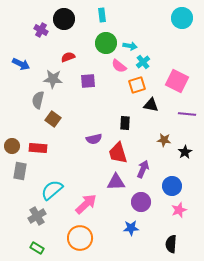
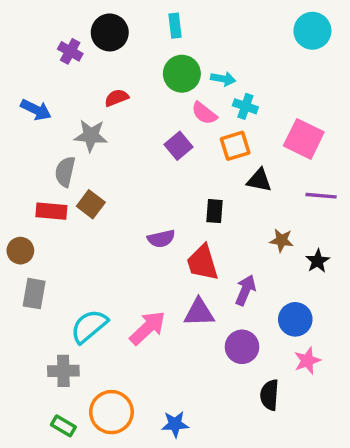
cyan cross: (143, 62) -> (245, 106), turned -32
purple square: (88, 81) -> (178, 146), moved, turned -35
red rectangle: (38, 148) -> (51, 211), moved
pink arrow: (86, 204) -> (148, 328), moved
gray cross: (37, 216) -> (63, 371), turned 30
blue star: (131, 228) -> (175, 424), moved
orange circle: (80, 238) -> (111, 412), moved
black semicircle: (171, 244) -> (269, 395), moved

